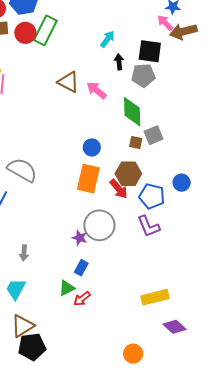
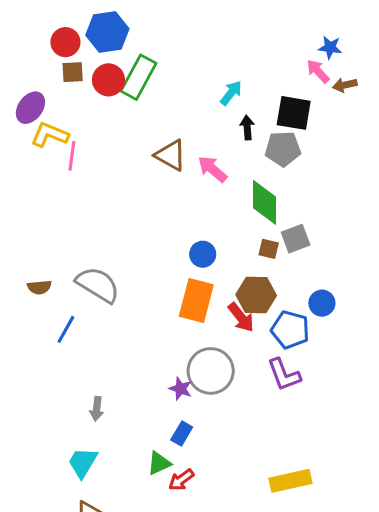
brown arrow: (183, 32) -> (345, 85), size x0.6
blue circle: (182, 183) -> (322, 303), moved

